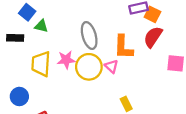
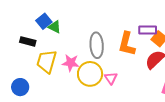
blue square: (27, 12) -> (44, 21), moved
black rectangle: (15, 38) -> (28, 41), moved
orange L-shape: (123, 47) -> (127, 44), moved

